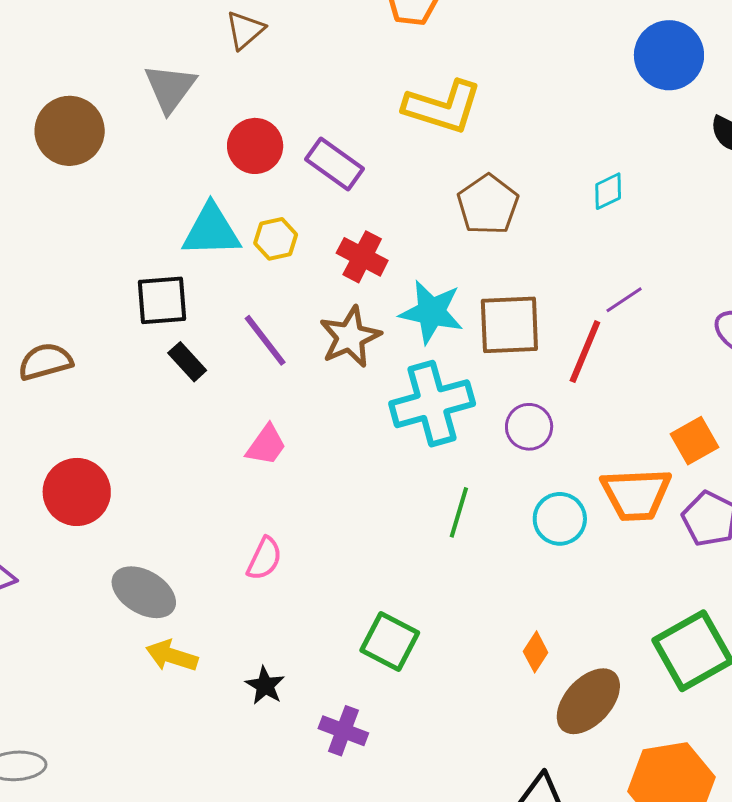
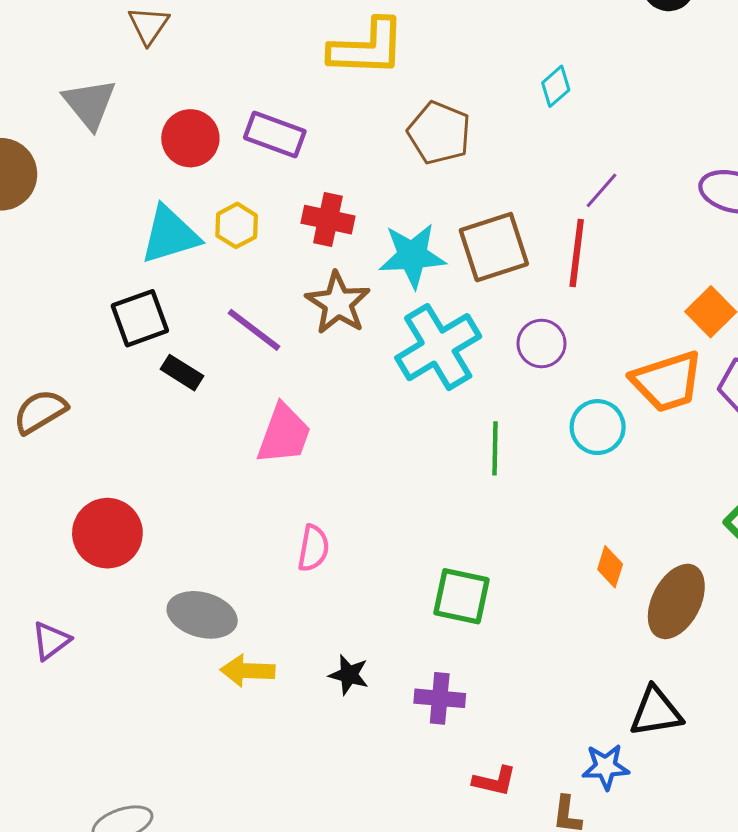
pink trapezoid: (266, 445) -> (284, 434), size x1.4

